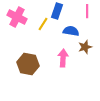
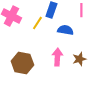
brown star: (85, 47) -> (79, 59), moved

